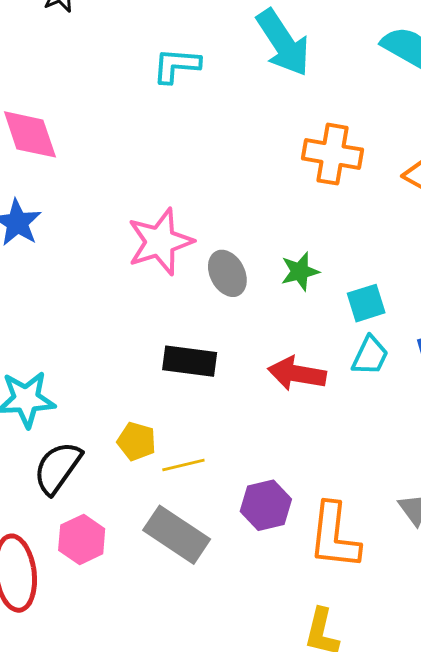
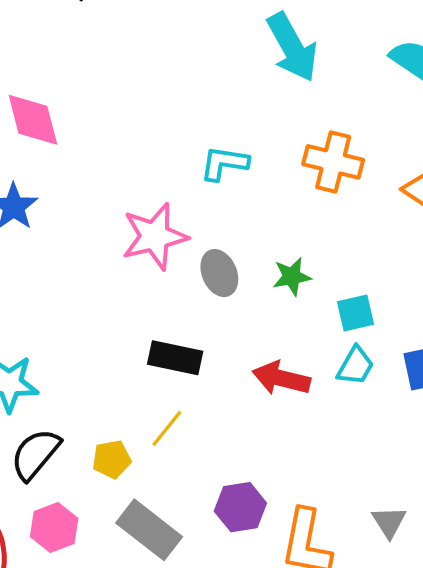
cyan L-shape: (176, 65) -> (224, 163), moved
yellow pentagon: (137, 441) -> (112, 459), moved, turned -30
yellow line: (183, 465) -> (167, 428), moved, turned -42

